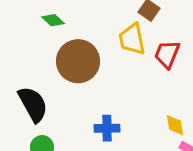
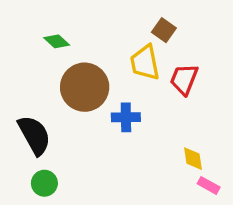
blue cross: (107, 128) -> (126, 117), moved

